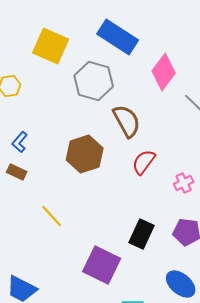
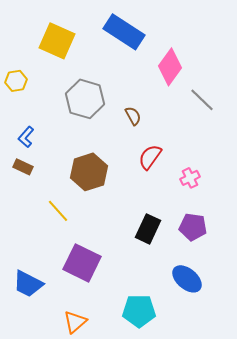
gray hexagon: (94, 81) -> (85, 99), moved
brown semicircle: (127, 121) -> (133, 116), size x0.6
brown hexagon: (85, 154) -> (89, 172), moved
purple square: (102, 265) -> (82, 263), moved

